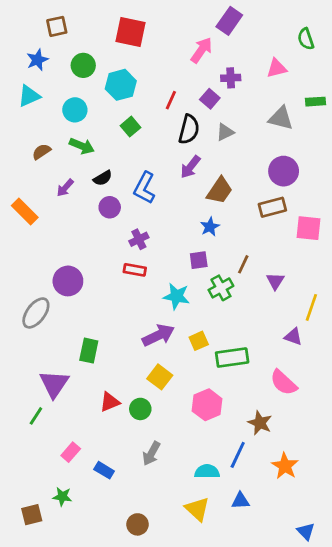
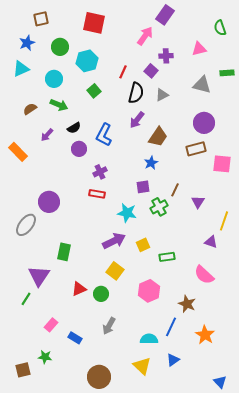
green rectangle: (232, 357) -> (167, 257), size x0.7
blue triangle: (240, 501) -> (173, 360), turned -32
brown circle: (137, 524) -> (99, 377), size x1.5

